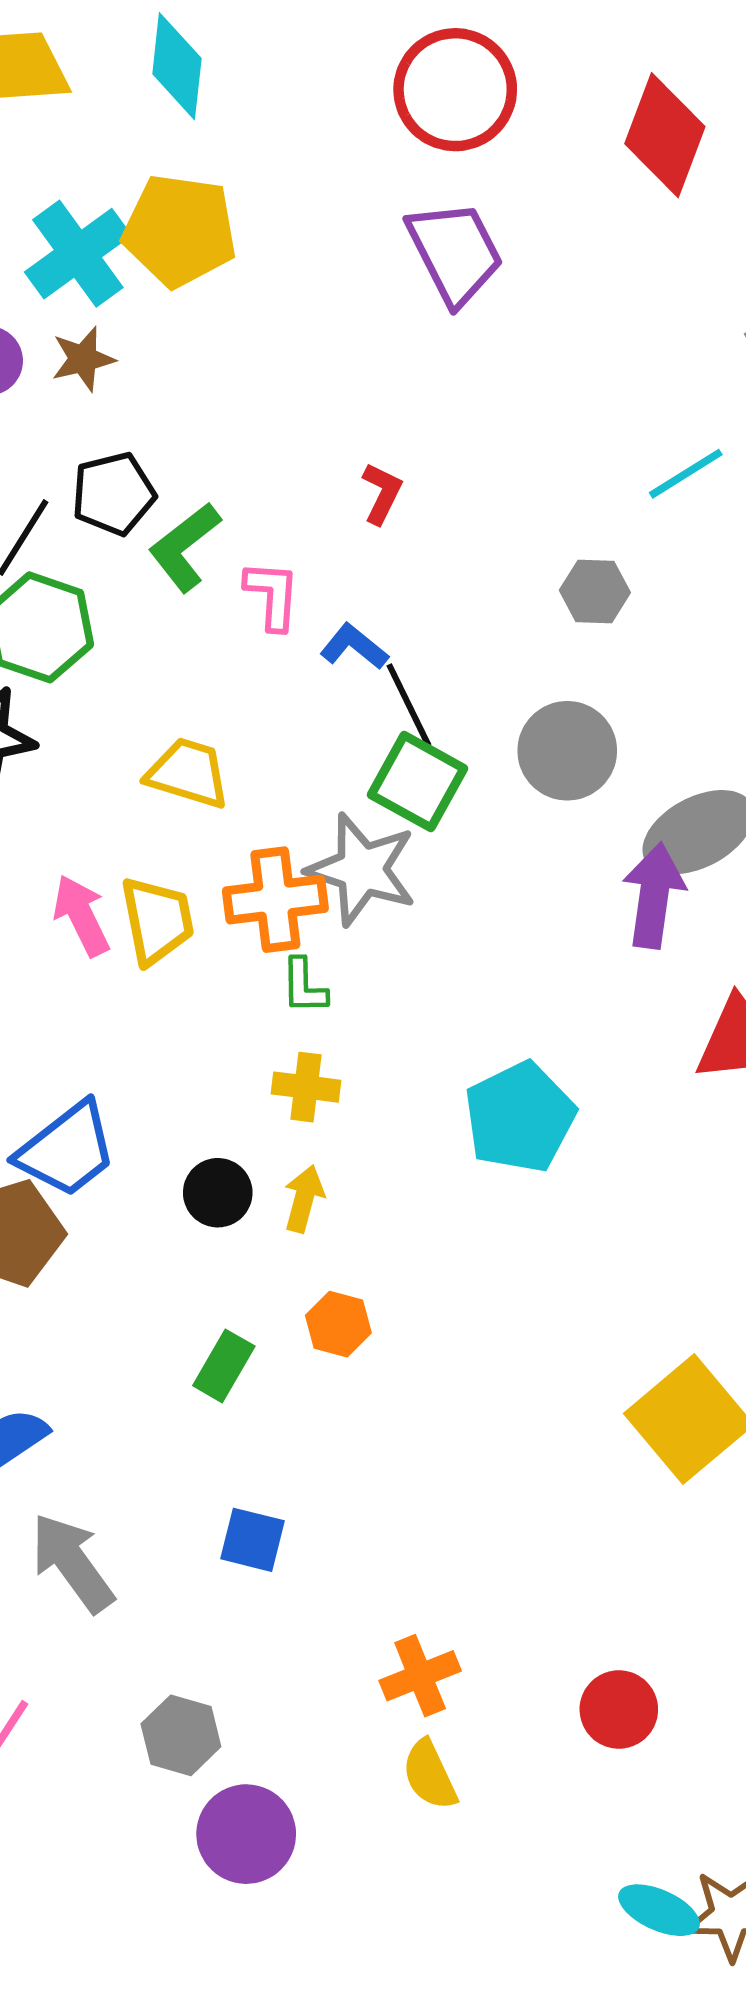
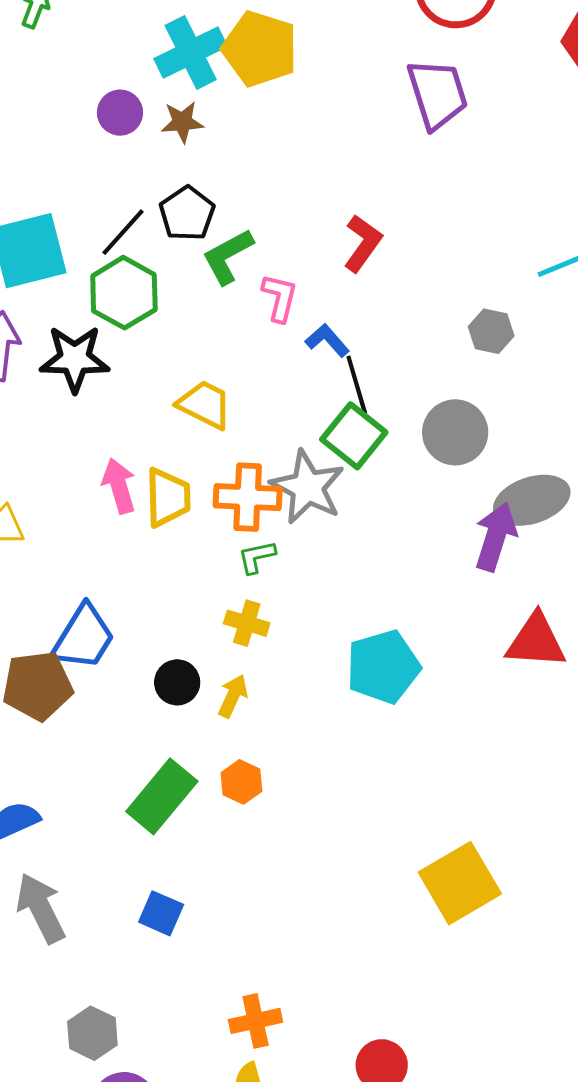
red L-shape: (382, 493) -> (363, 243), size x1.4
black pentagon: (113, 494) -> (187, 213), turned -30
green L-shape: (304, 986) -> (257, 557), turned 69
blue trapezoid: (67, 1150) -> (83, 637), turned -30
green rectangle: (224, 1366) -> (162, 796), size x1.6

